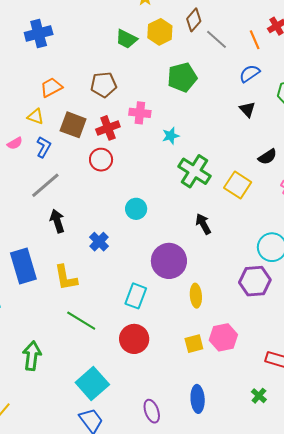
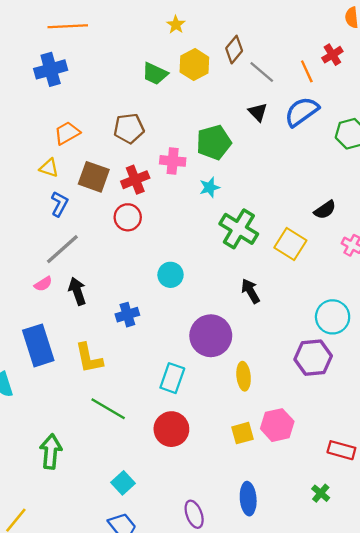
blue semicircle: (250, 73) -> (302, 112), size x1.4
green pentagon: (182, 77) -> (214, 142), moved
black triangle: (247, 109) -> (258, 112), moved
pink semicircle: (15, 143) -> (43, 284), moved
blue cross: (99, 242) -> (127, 315), turned 30
cyan square: (92, 383) -> (123, 483), size x0.6

